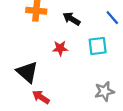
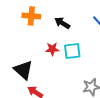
cyan square: (98, 46) -> (72, 51), moved

